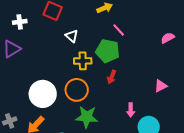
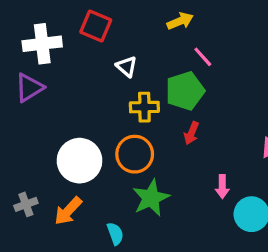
white cross: (20, 22) -> (42, 44), size x1.6
green pentagon: (108, 51) -> (185, 91), turned -30
green star: (87, 117) -> (151, 198), turned -30

